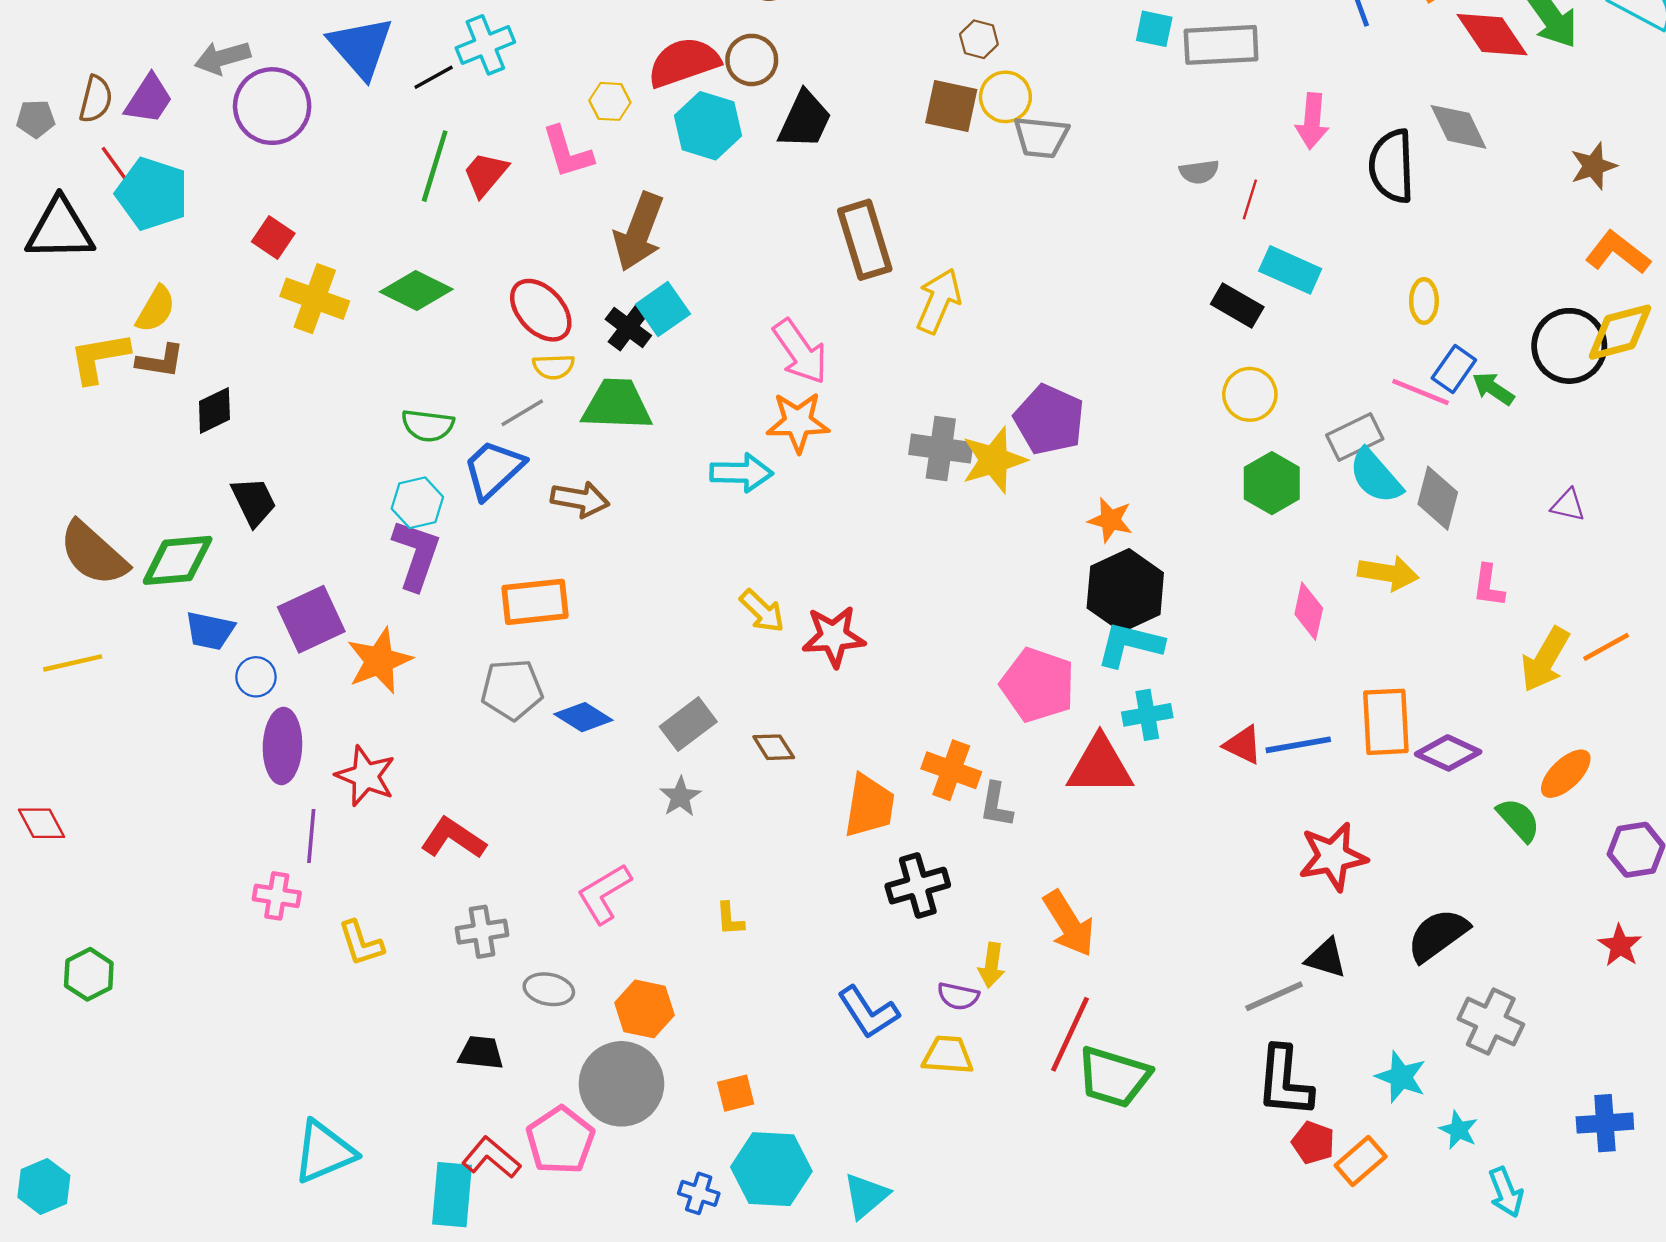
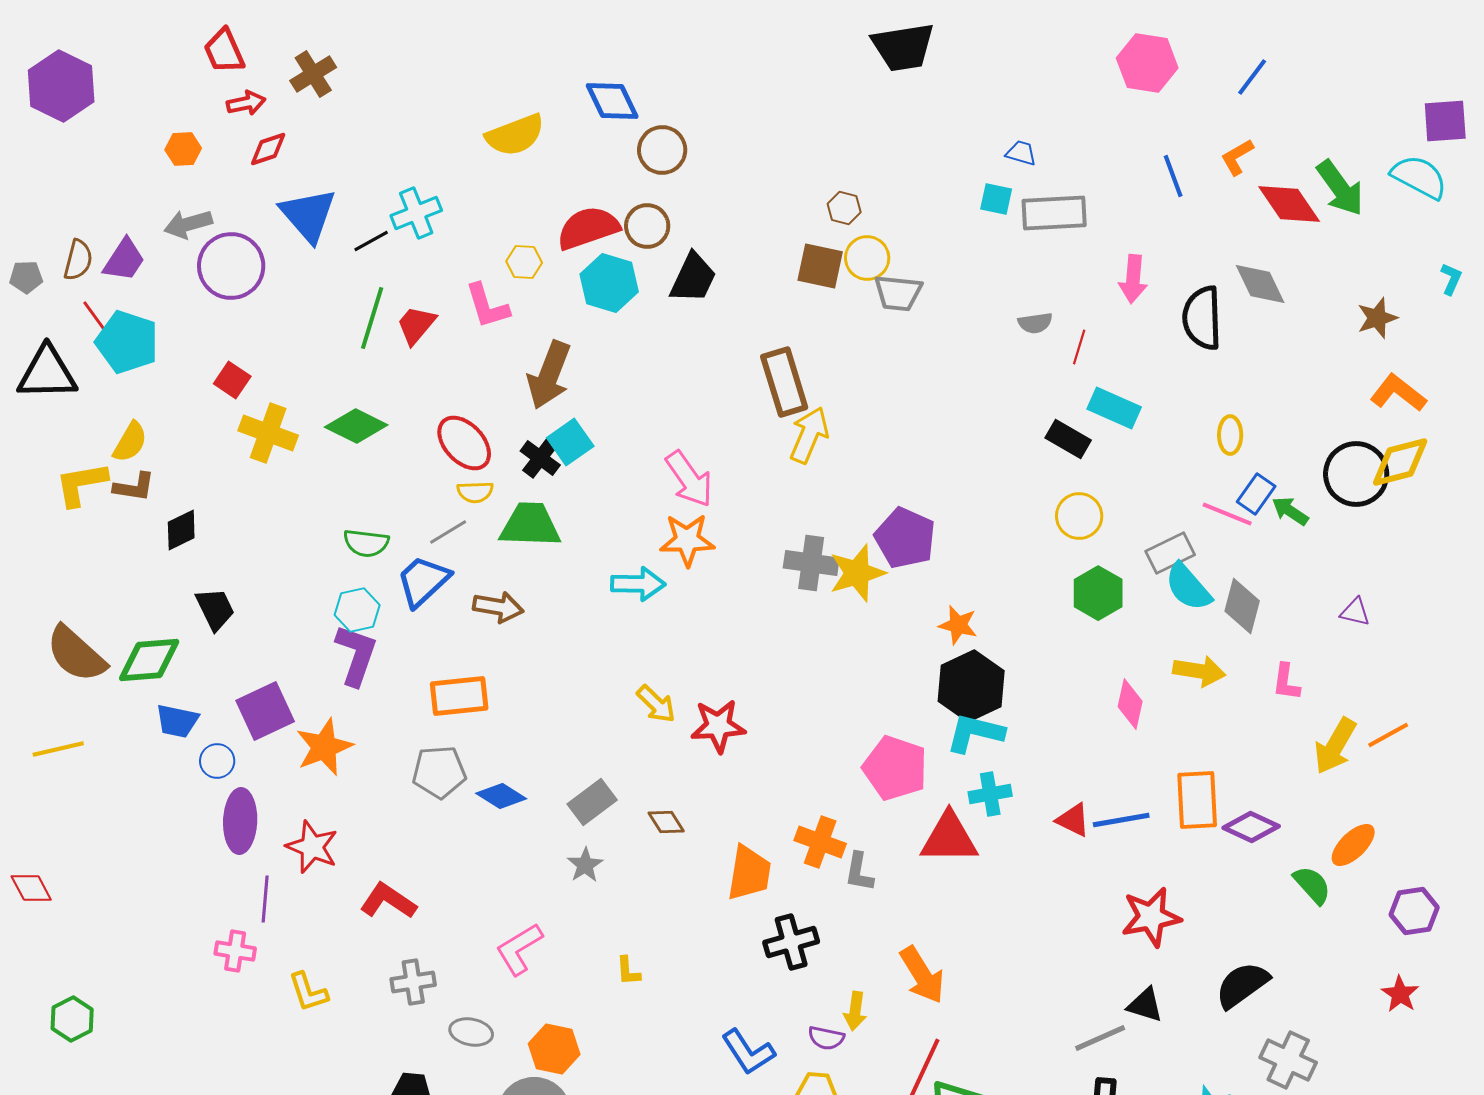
brown rectangle: (865, 240) -> (784, 382), moved

